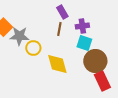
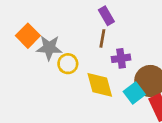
purple cross: (82, 26) -> (121, 58), moved
cyan square: (84, 43) -> (134, 93), moved, turned 35

